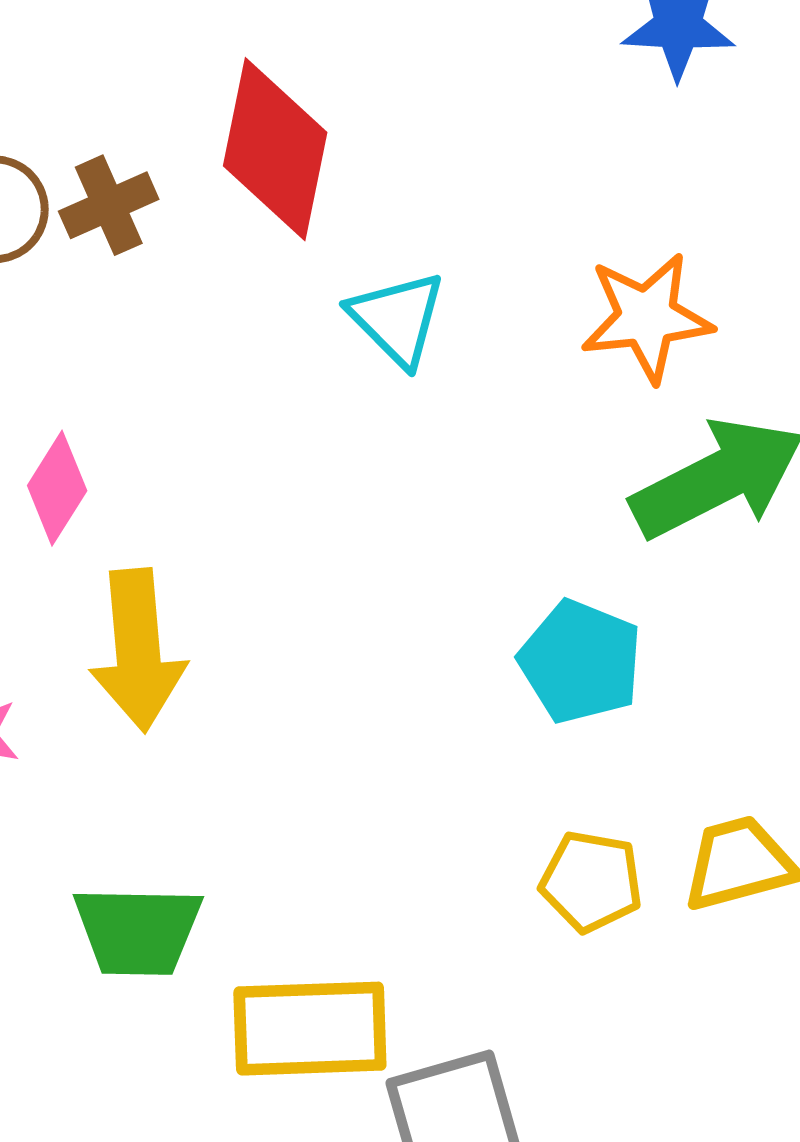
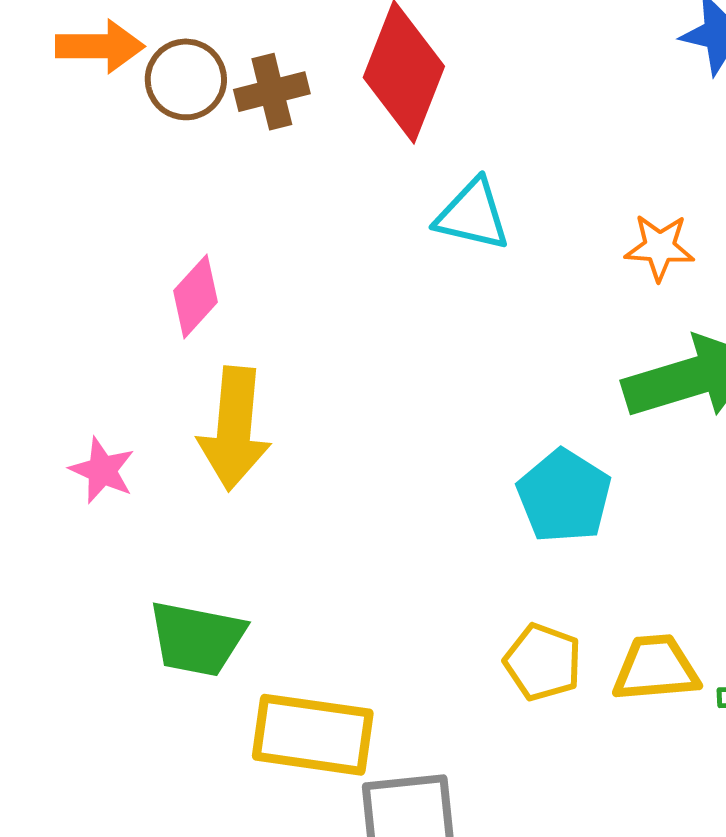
orange star: (647, 317) -> (660, 247), size x0.7
cyan triangle: (397, 319) -> (473, 215), turned -42

